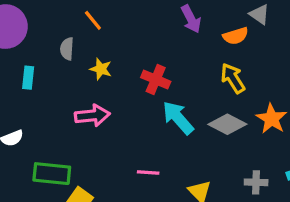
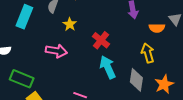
cyan rectangle: (28, 78) -> (24, 17), size x1.6
gray diamond: (227, 124) -> (136, 80), turned 55

